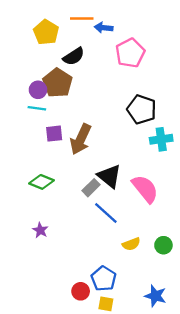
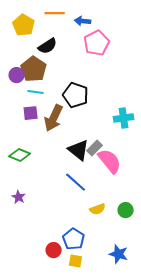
blue arrow: (104, 28) -> (83, 21), moved
cyan line: (37, 108) -> (36, 92), moved
black pentagon: (142, 109) -> (76, 95), moved
gray rectangle: (91, 188) -> (95, 148), moved

